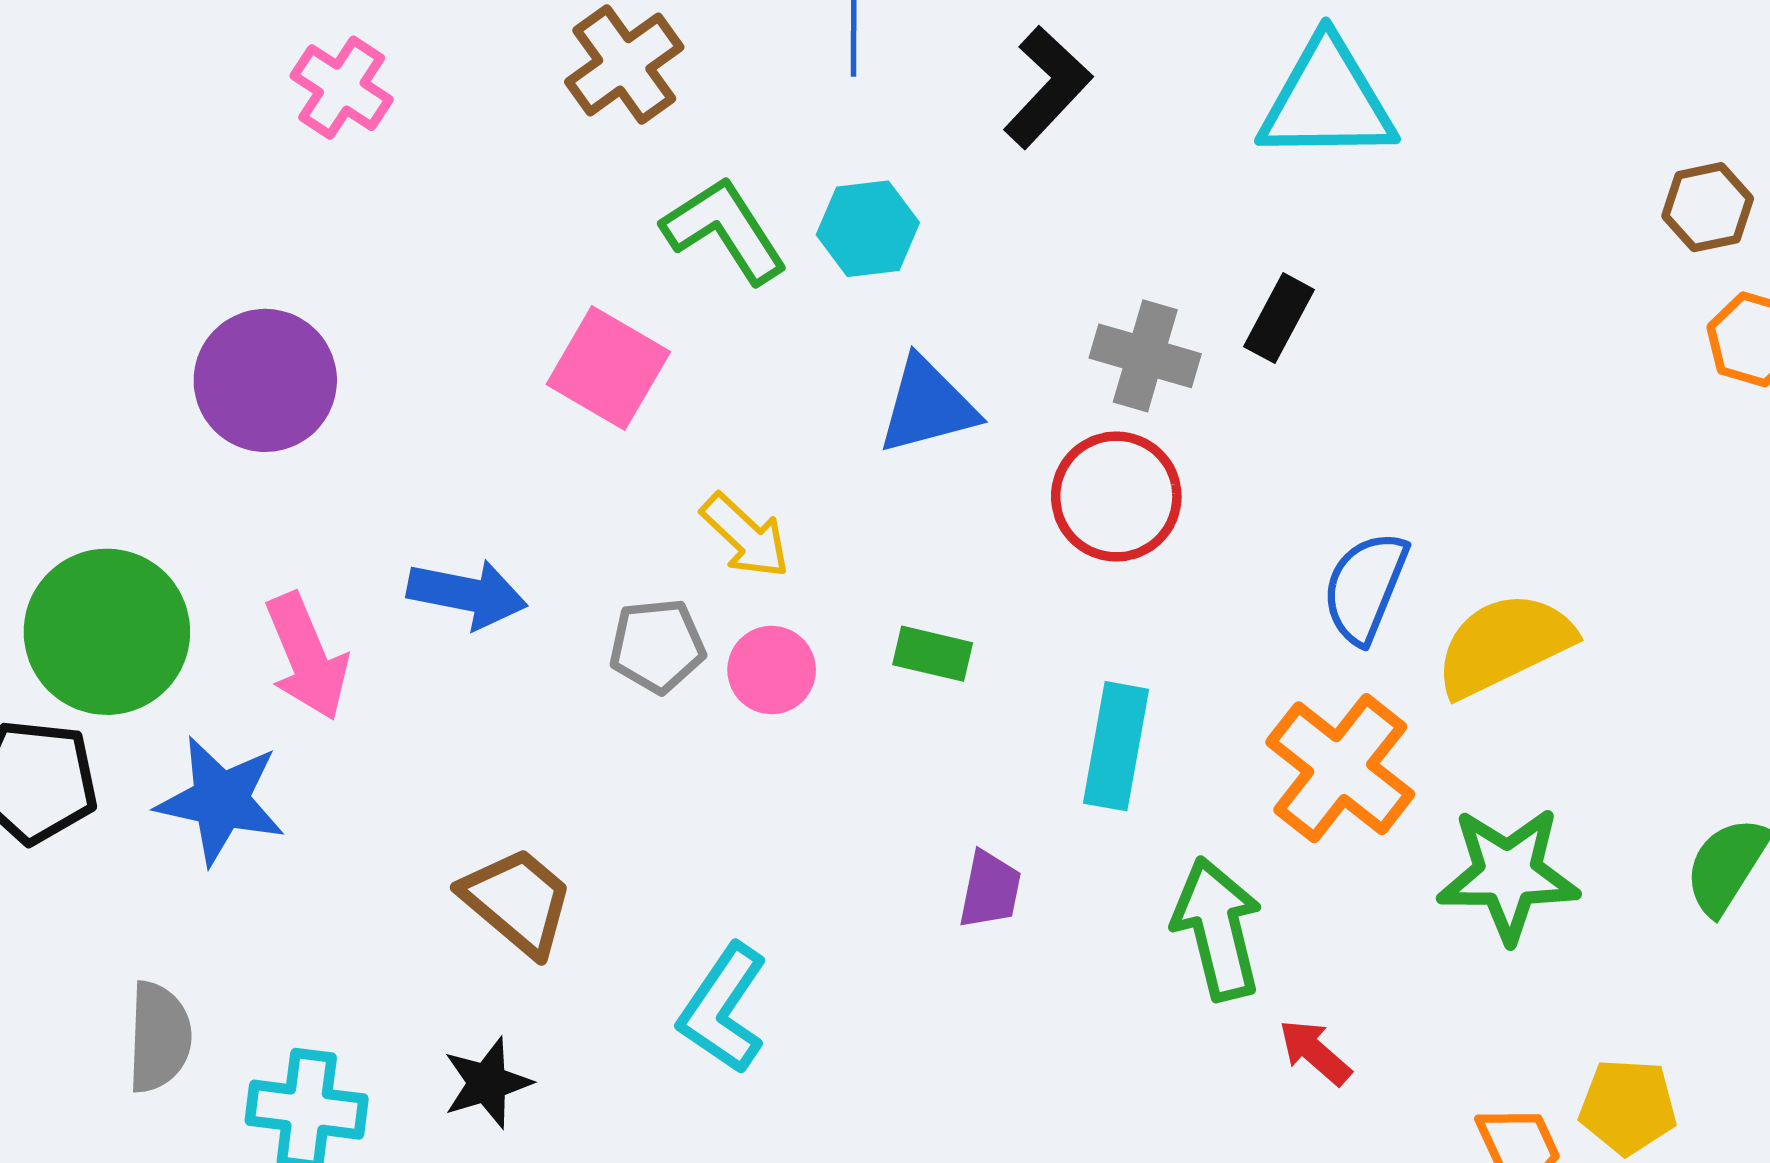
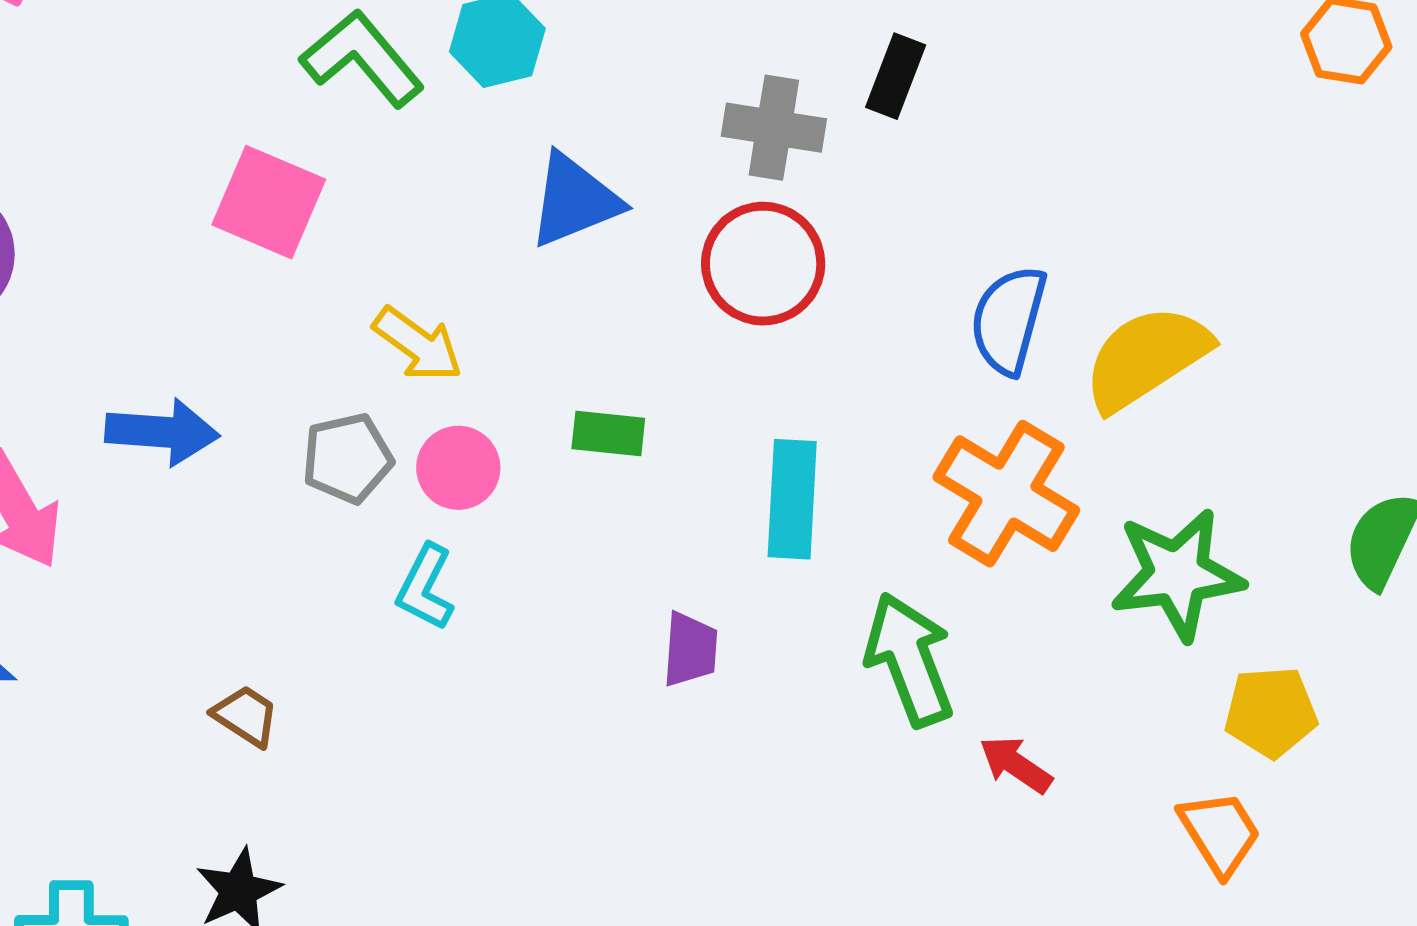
brown trapezoid: (517, 901) -> (246, 716), size x0.6
cyan L-shape: (723, 1009) -> (425, 587), moved, size x0.7
yellow pentagon: (1628, 1107) -> (1271, 712), moved

